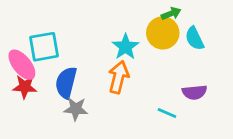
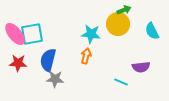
cyan semicircle: (195, 38) -> (152, 31), moved
cyan star: (125, 47) -> (91, 34), turned -30
pink ellipse: (22, 65) -> (15, 34), moved
orange arrow: (119, 77) -> (86, 56), size x0.7

